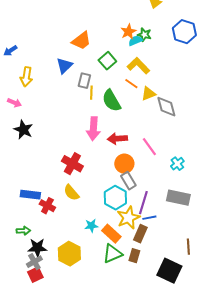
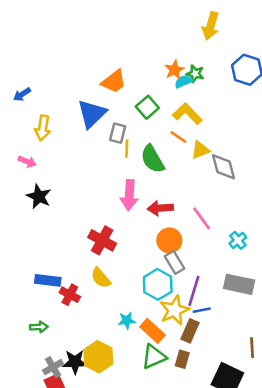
blue triangle: (64, 66) -> (92, 114), size x1.4
black star: (37, 248) -> (75, 362), moved

